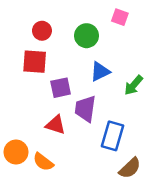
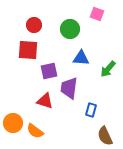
blue triangle: (100, 72) -> (81, 58), turned 30
blue rectangle: (113, 136) -> (91, 110), size x0.6
brown semicircle: (130, 168) -> (105, 136), turned 108

